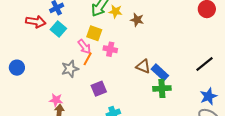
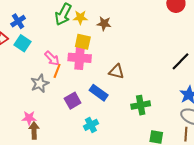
yellow square: (94, 33) -> (83, 42), moved
pink cross: (110, 49) -> (80, 58), size x1.5
blue rectangle: (160, 72) -> (99, 93), moved
green cross: (162, 88) -> (141, 105), moved

